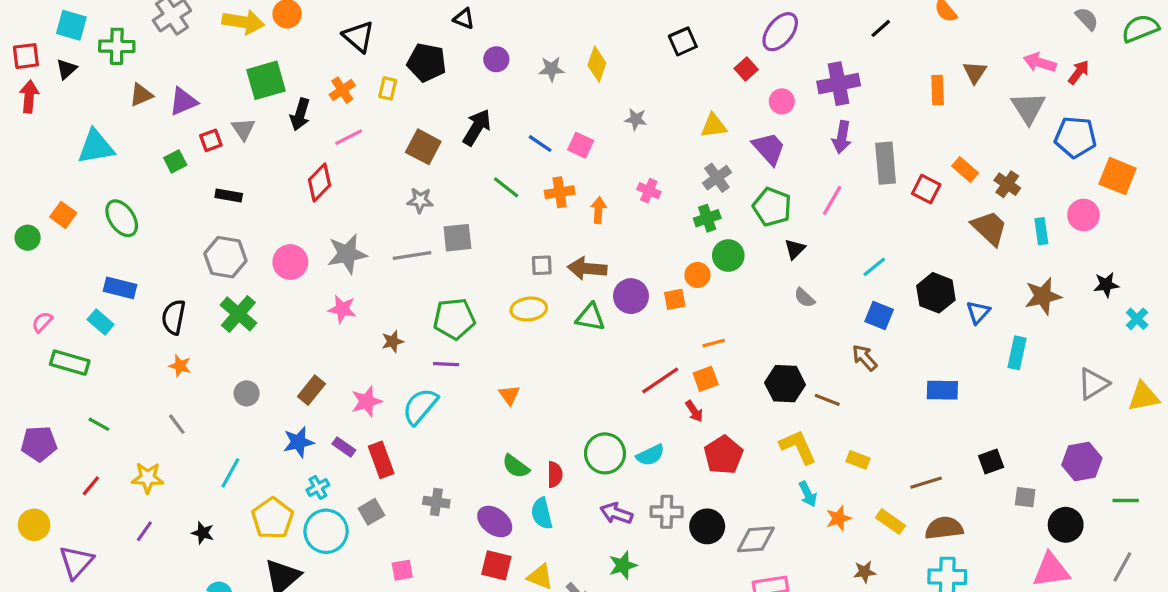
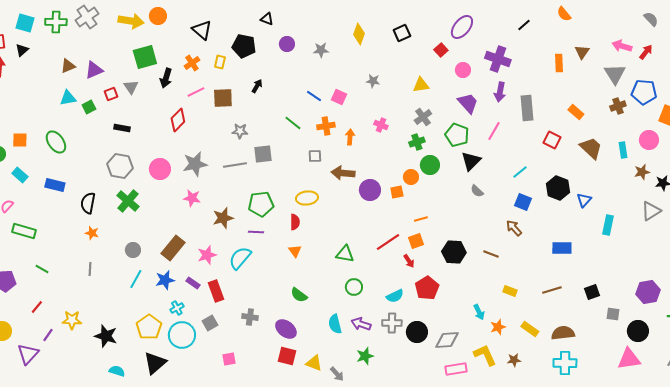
green cross: (117, 46) -> (56, 22), moved
yellow diamond: (597, 64) -> (359, 34), moved
purple cross: (839, 84) -> (498, 59), turned 30
black arrow: (477, 127) -> (257, 86), moved, size x0.6
cyan triangle: (96, 147) -> (68, 98), moved, size x0.7
brown square: (423, 147) -> (223, 98), moved, turned -30
purple trapezoid: (769, 148) -> (468, 103), moved
brown cross: (1007, 184) -> (618, 106), moved, turned 35
red square: (926, 189) -> (552, 140), moved
orange square: (63, 215) -> (20, 140), turned -35
black triangle: (795, 249) -> (471, 161), size x1.5
gray square: (542, 265) -> (315, 156), moved
brown star: (1043, 296) -> (642, 172), moved, size x0.7
green triangle: (590, 317) -> (345, 254), moved
cyan rectangle: (101, 322) -> (20, 175), moved
brown star: (393, 341) -> (223, 218), size x1.5
black hexagon: (785, 384) -> (454, 252), moved
gray triangle: (1093, 384) -> (651, 211), moved
brown rectangle: (311, 390) -> (173, 248), size x1.4
gray line: (177, 424) -> (90, 269), turned 40
yellow L-shape: (798, 447) -> (485, 355), moved
green circle: (605, 453) -> (354, 287), size x0.7
cyan semicircle: (650, 455) -> (395, 296), moved
cyan line: (230, 473) -> (136, 279), moved
red semicircle: (555, 474) -> (295, 222), moved
yellow star: (148, 478) -> (72, 320), moved
brown line: (926, 483) -> (552, 290), moved
cyan semicircle: (542, 513) -> (335, 324), moved
purple line: (144, 531) -> (48, 335), moved
black star: (203, 533) -> (106, 336), size x1.6

